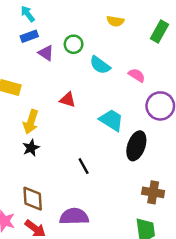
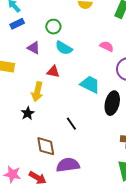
purple triangle: (46, 53) -> (34, 48), moved
cyan semicircle: (100, 65) -> (64, 48), moved
yellow arrow: (31, 122) -> (37, 92), moved
brown diamond: (33, 199) -> (46, 146), moved

